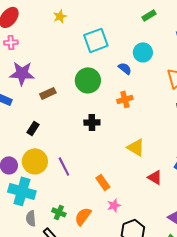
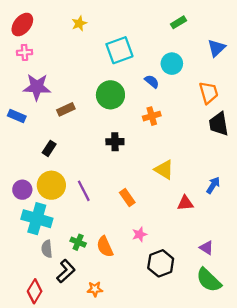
red triangle: (155, 177) -> (185, 203), turned -35
orange rectangle: (103, 182) -> (127, 198), moved
orange semicircle: (83, 216) -> (105, 247), turned -60

